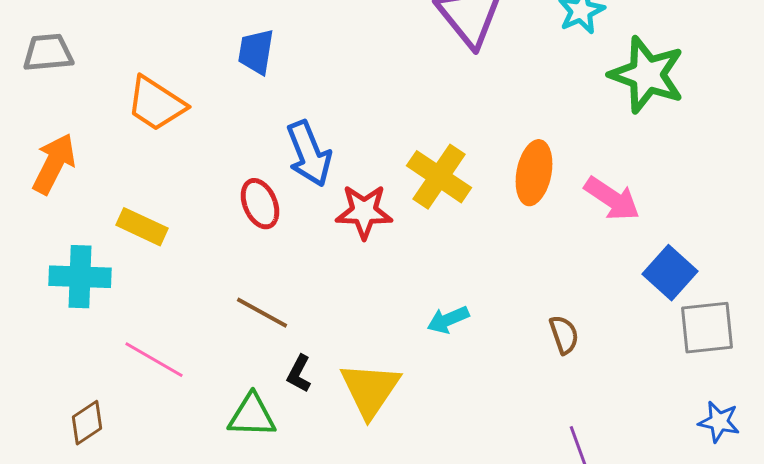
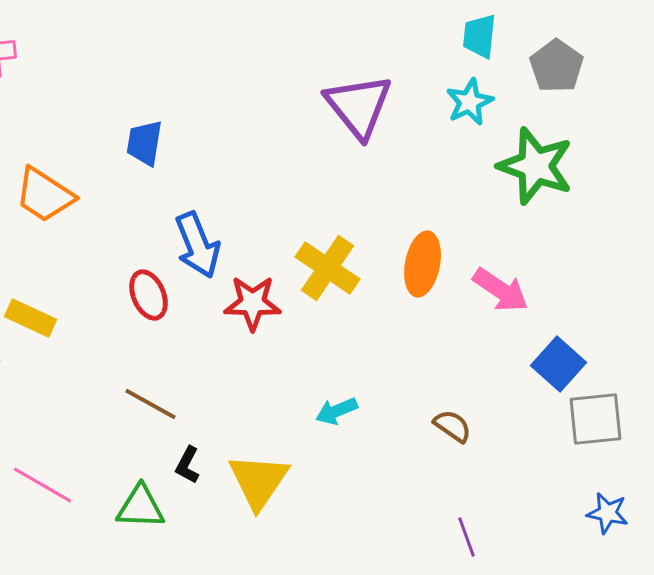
brown semicircle: (564, 335) -> (453, 426), turned -36
pink line: (154, 360) -> (43, 485), moved

